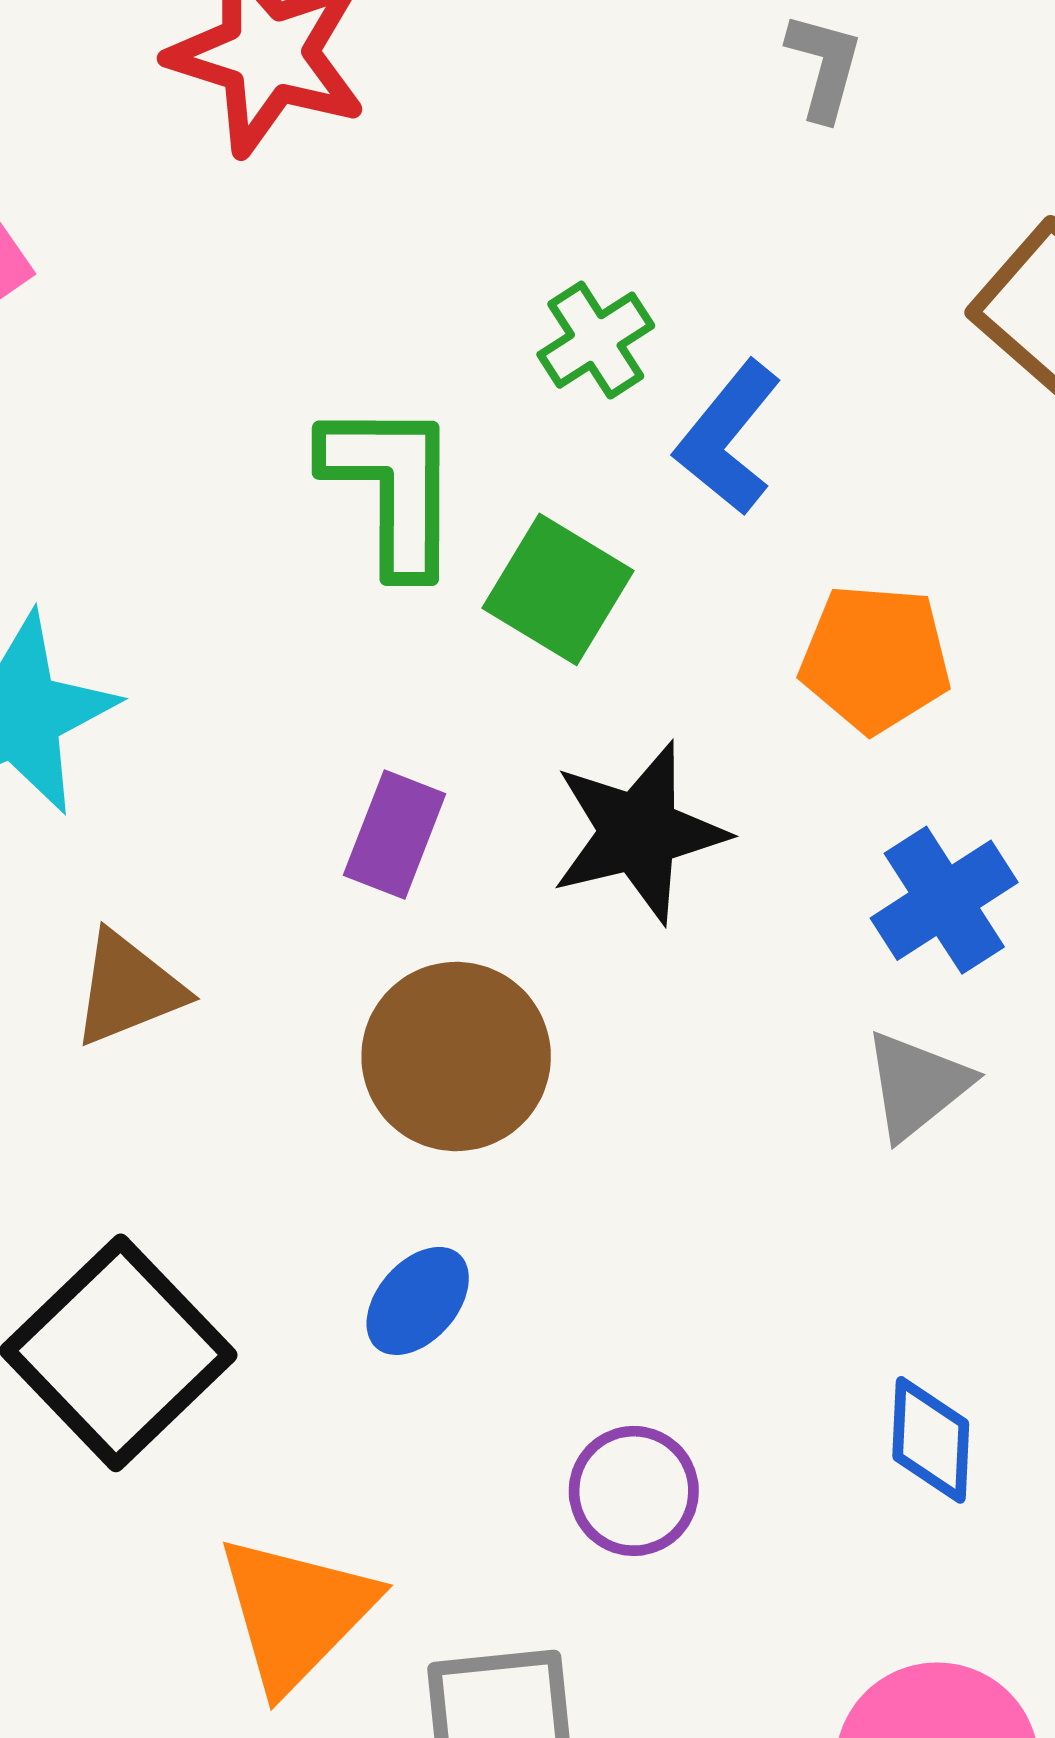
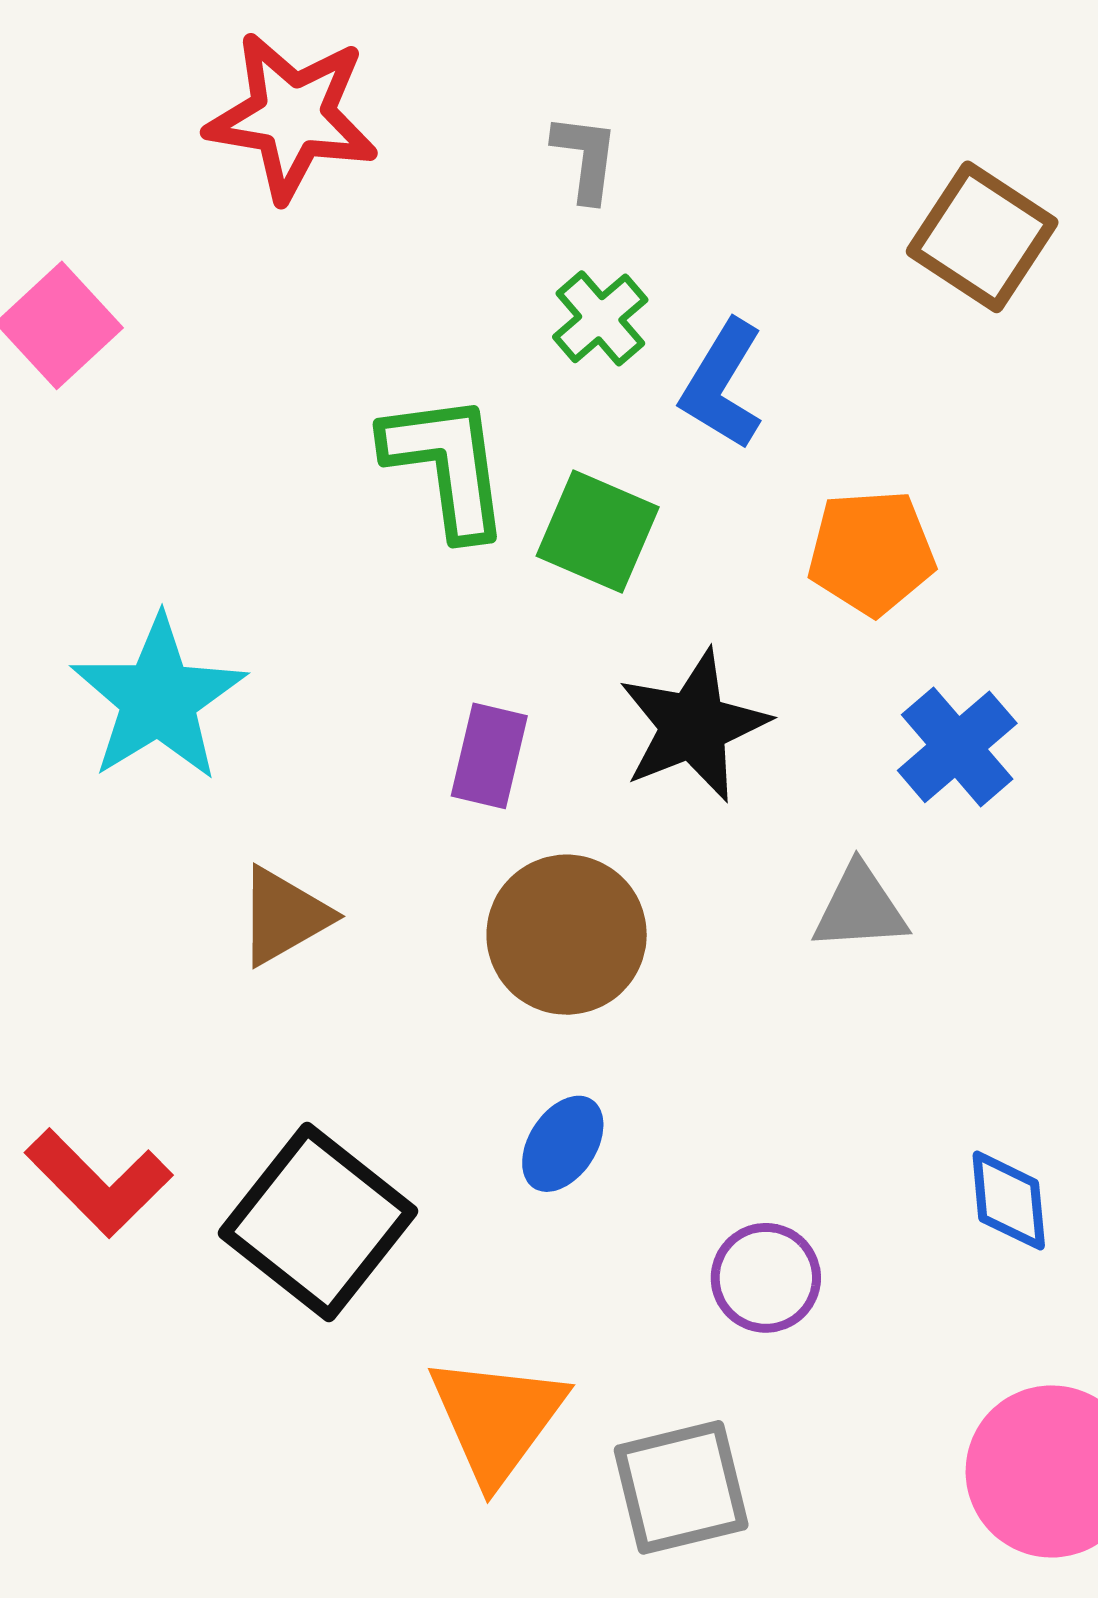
gray L-shape: (824, 66) -> (586, 158), moved
gray triangle: (917, 1085) -> (860, 908), moved, turned 43

